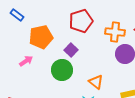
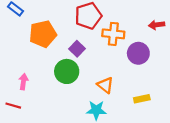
orange cross: (115, 32) -> (113, 34), moved
pink arrow: (26, 61) -> (23, 82), moved, turned -48

